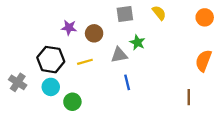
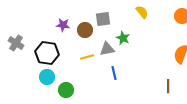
gray square: (125, 14) -> (103, 19), moved
yellow line: (85, 62) -> (87, 57), moved
gray cross: (18, 82) -> (16, 43), moved

